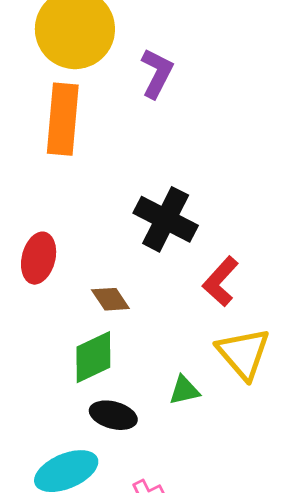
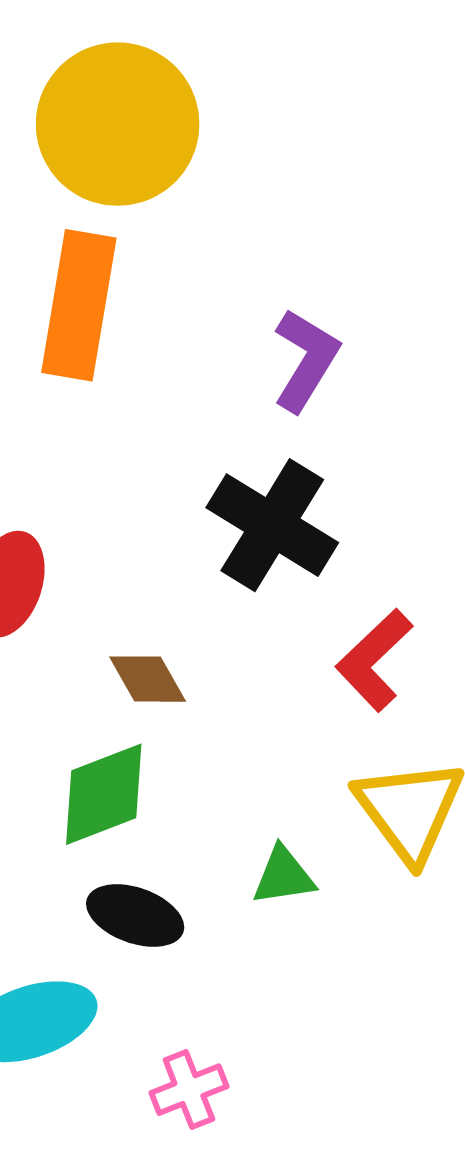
purple L-shape: (157, 73) -> (306, 360), moved

